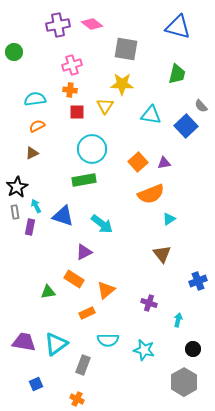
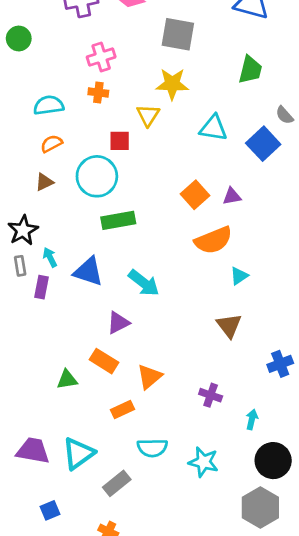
red square: (77, 112) -> (120, 141), moved
cyan circle: (92, 149) -> (97, 176), moved
black circle: (193, 349) -> (273, 461), size x1.6
gray rectangle: (83, 365) -> (117, 483), turned 30

